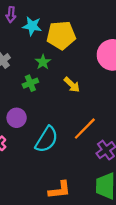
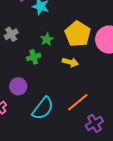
yellow pentagon: (61, 35) -> (78, 34), moved, turned 30
yellow arrow: (72, 85) -> (70, 62), turned -35

